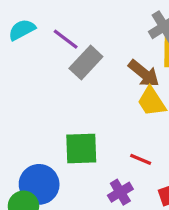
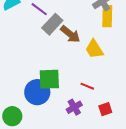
brown arrow: (144, 73) -> (70, 34), moved
blue circle: (39, 184) -> (37, 92), moved

